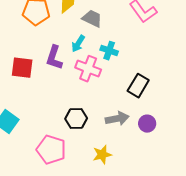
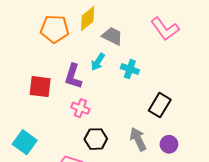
pink cross: (88, 69) -> (80, 108), moved, size x0.7
gray arrow: (117, 119) -> (138, 139), turned -105

